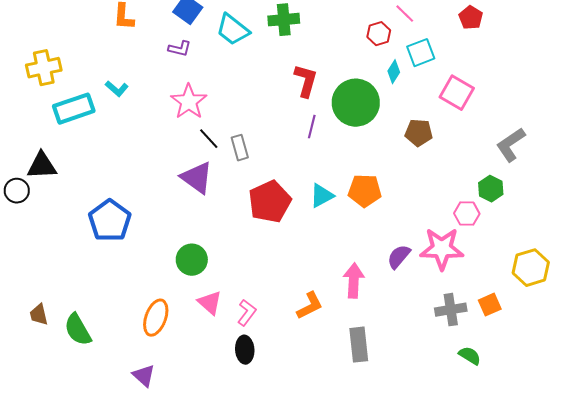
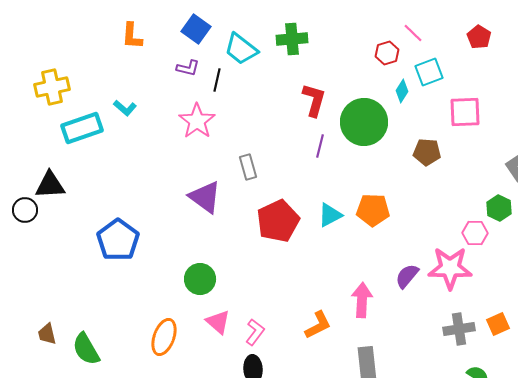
pink square: (457, 93) -> (465, 112), turned -32
black line: (209, 139) -> (217, 80), moved, turned 55

